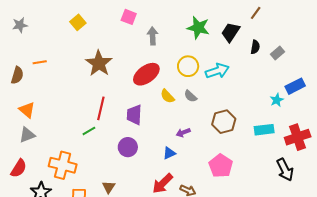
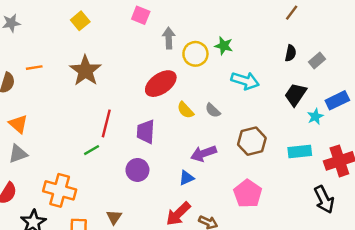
green star: (198, 28) -> (224, 46), moved, size x0.7
black trapezoid: (230, 32) -> (296, 95), moved
brown star: (99, 63) -> (85, 71), moved
yellow circle: (188, 66) -> (195, 54), moved
cyan arrow: (217, 71) -> (245, 81), turned 35
purple arrow: (183, 133) -> (204, 154), size x1.5

